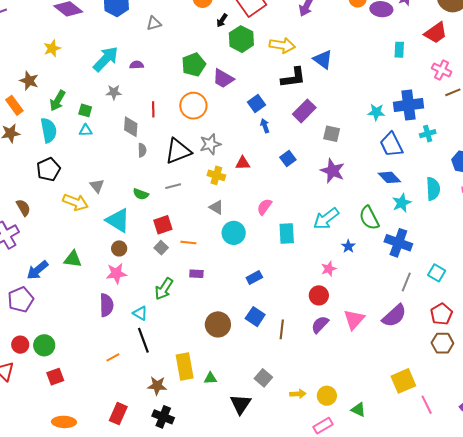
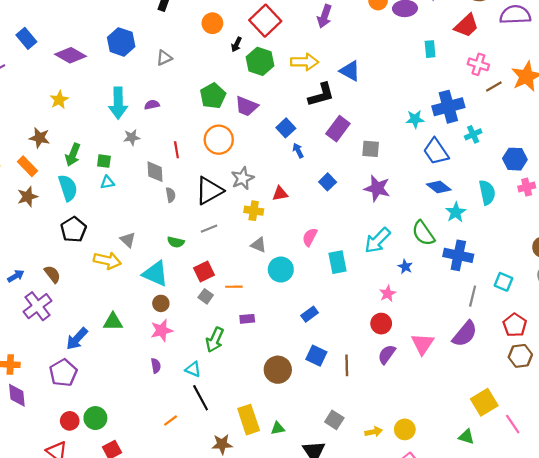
cyan arrow: (106, 59) -> (118, 103), turned 144
purple semicircle: (106, 305) -> (156, 366), size x0.6
green triangle: (358, 410) -> (466, 437), moved

